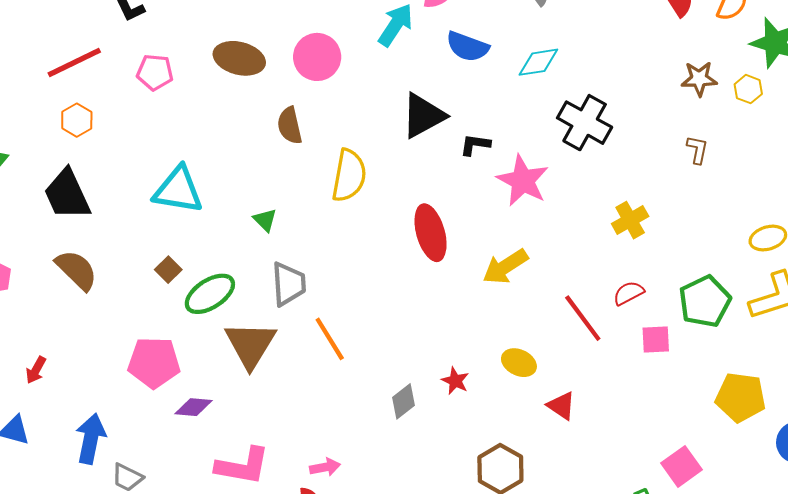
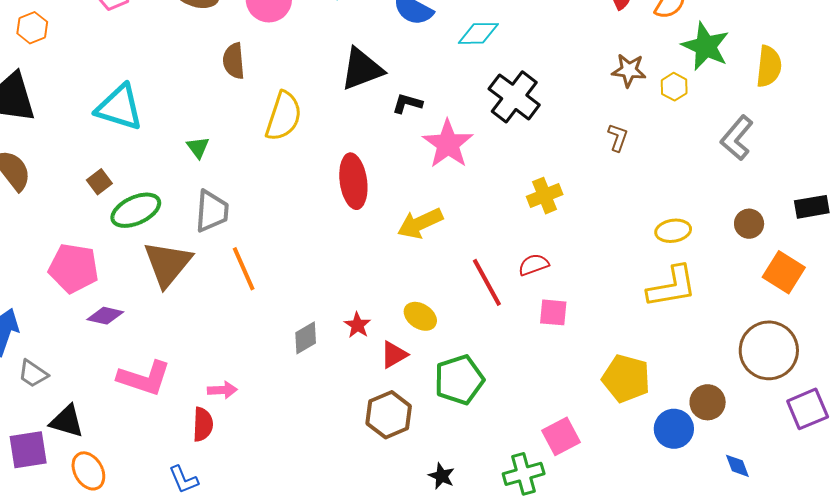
green pentagon: (705, 301) -> (459, 380), moved
red triangle: (561, 406) -> (394, 355), moved, turned 48

